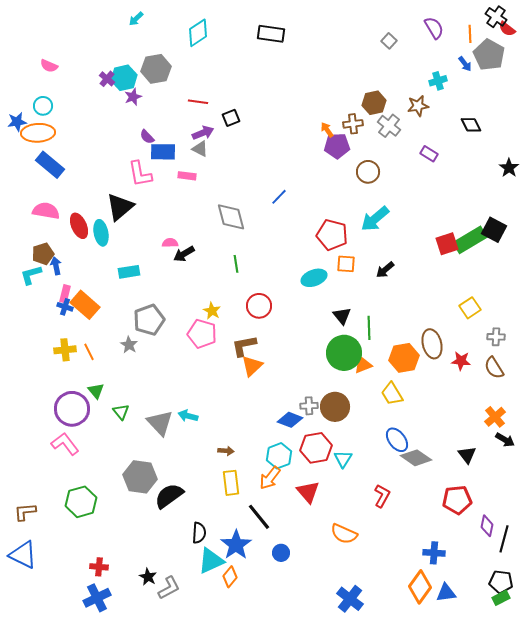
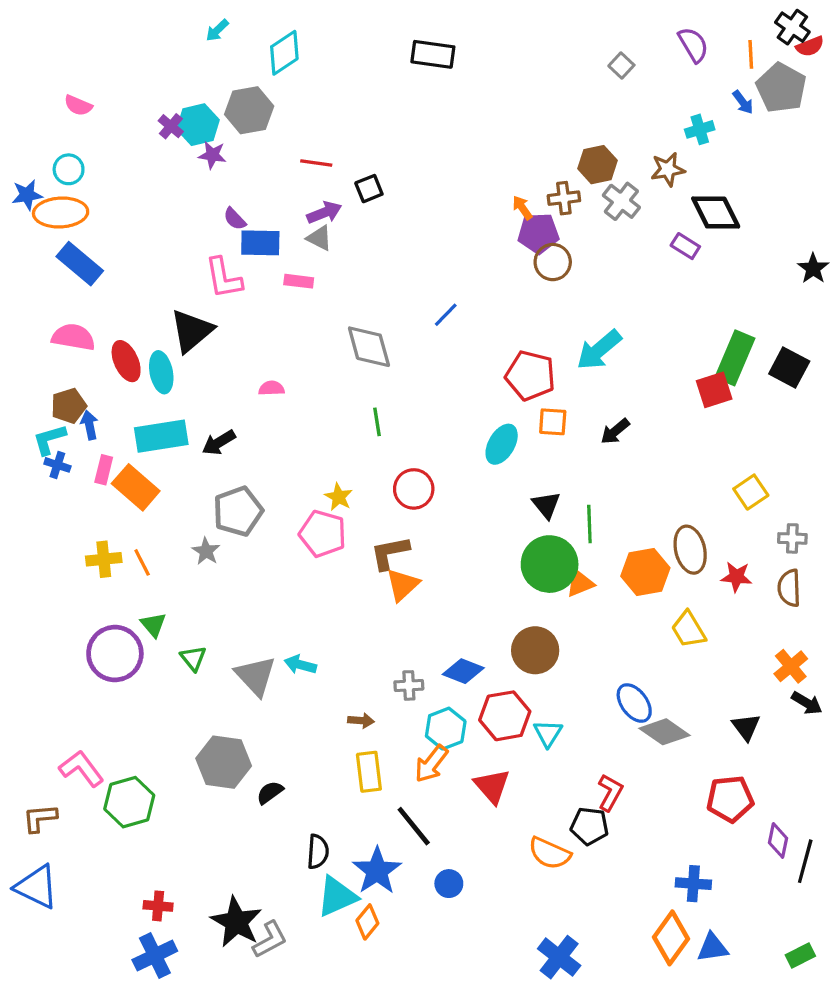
red semicircle: (507, 29) -> (810, 46), turned -60
cyan diamond: (198, 33) -> (284, 53), moved
purple star: (133, 97) -> (212, 155), turned 30
black diamond: (471, 125) -> (716, 212), moved, size x1.5
brown circle: (368, 172) -> (553, 262), moved
green rectangle: (470, 240) -> (735, 358), moved, turned -36
black arrow: (184, 254) -> (219, 443), moved
cyan rectangle: (129, 272) -> (161, 436), moved, size x1.5
cyan ellipse: (314, 278) -> (502, 444), turned -40
blue cross: (65, 307) -> (57, 465), moved
brown semicircle: (494, 368) -> (789, 588), turned 30
yellow trapezoid: (392, 394) -> (689, 630), moved
gray cross: (309, 406) -> (409, 685), moved
pink L-shape: (65, 444) -> (81, 769), moved
black semicircle: (169, 496) -> (270, 793), size x0.6
black star: (148, 577) -> (236, 922), size x1.8
black pentagon: (501, 582) -> (589, 826), moved

